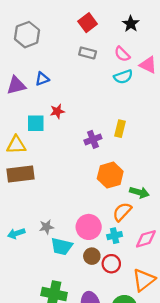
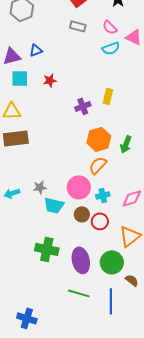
cyan square: (36, 123) -> (20, 78), moved
green arrow: (139, 192) -> (126, 144), moved, turned 96
orange semicircle: (122, 212) -> (98, 165), moved

